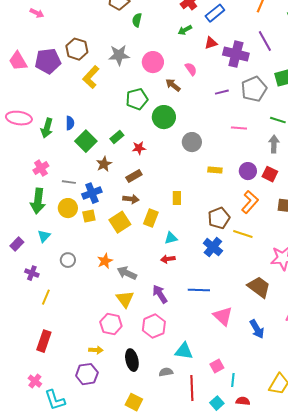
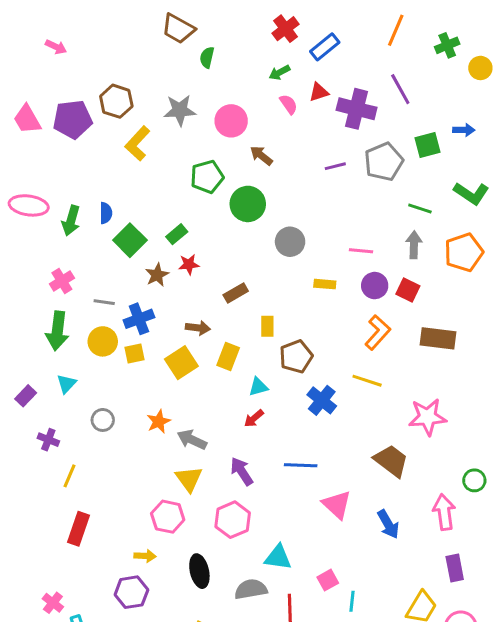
pink semicircle: (191, 69) -> (289, 104), moved
pink line: (239, 128) -> (361, 251), moved
red star: (139, 148) -> (189, 264), moved
brown rectangle: (134, 176) -> (236, 293), moved
brown pentagon: (219, 218) -> (296, 357), moved
red arrow: (168, 259) -> (254, 418), turned -32
red rectangle: (44, 341) -> (79, 529), moved
gray semicircle: (166, 372) -> (251, 589), size x1.5

